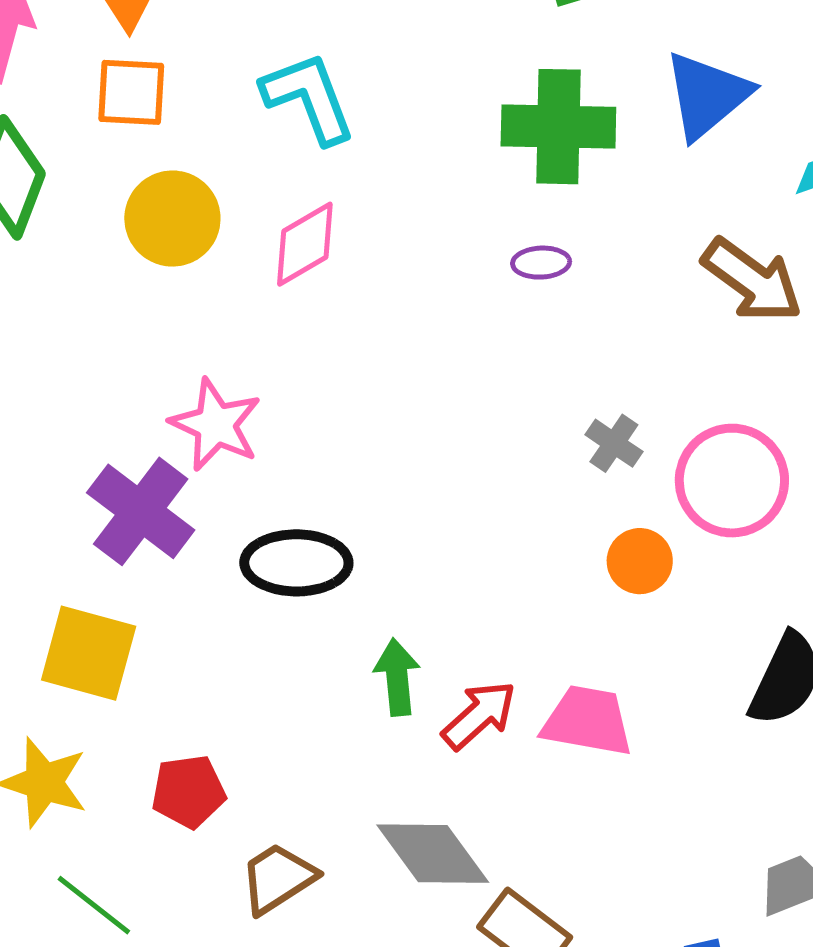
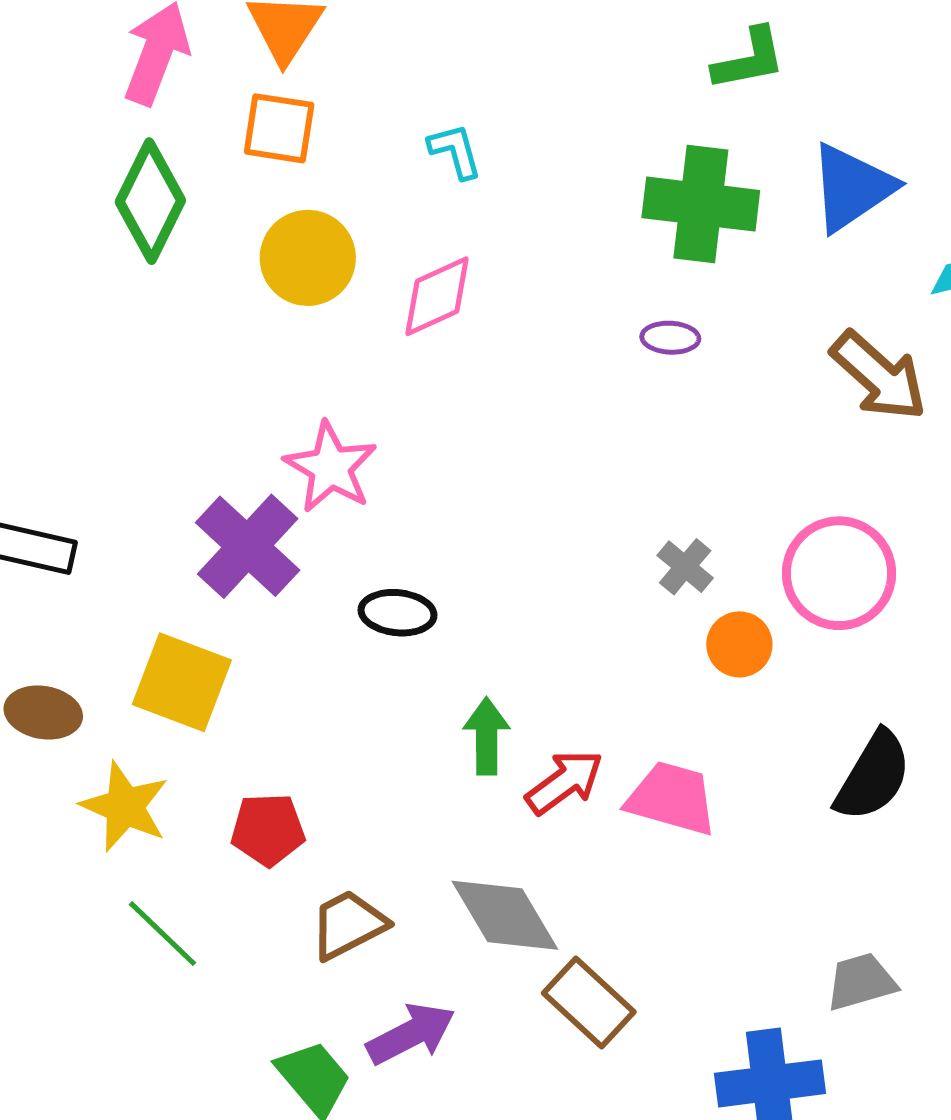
cyan L-shape: (309, 98) -> (455, 151), size x0.6
gray cross: (614, 443) -> (685, 567), moved
black ellipse: (296, 563) -> (398, 613), size x0.7

